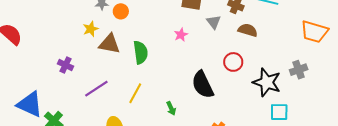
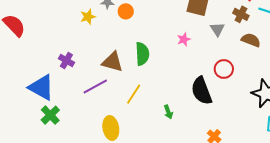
yellow star: (91, 29) -> (88, 17), moved
brown triangle: (109, 44) -> (113, 62), moved
red circle: (233, 62) -> (224, 69), moved
blue triangle: (30, 104) -> (41, 87), moved

